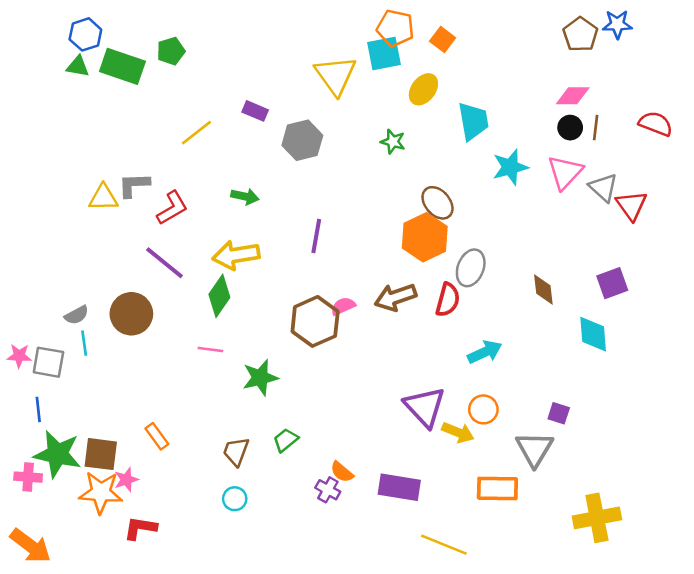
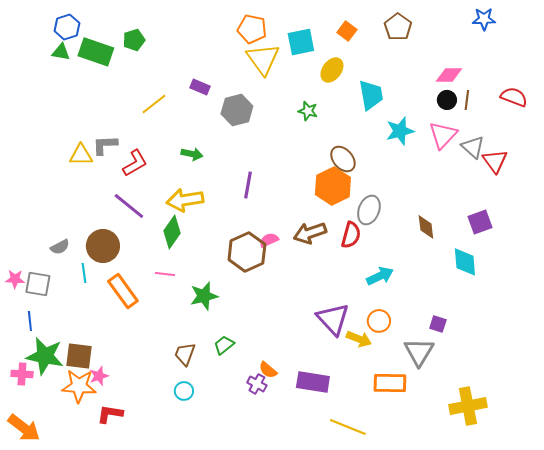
orange pentagon: (395, 28) -> (252, 29), moved
brown pentagon: (580, 34) -> (398, 27), moved
cyan line: (84, 343) -> (84, 273), moved
orange rectangle: (157, 436) -> (123, 291), moved, size x1.6

